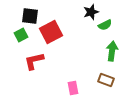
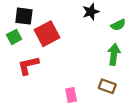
green semicircle: (105, 25) -> (118, 25), moved

